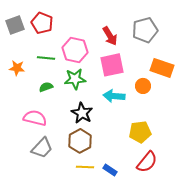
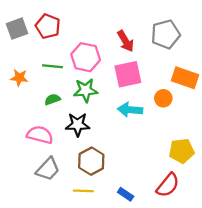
black star: (82, 113) -> (78, 125), moved, turned -30
yellow pentagon: (140, 132) -> (182, 151), moved
yellow line: (85, 167) -> (83, 191), moved

